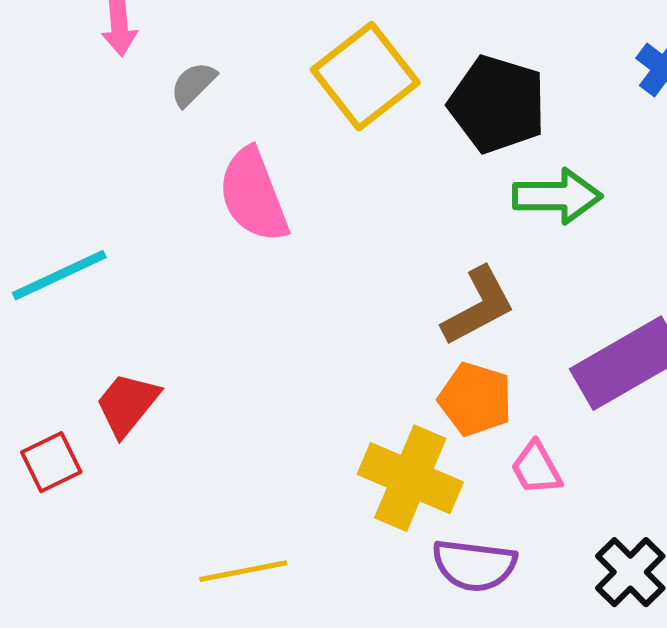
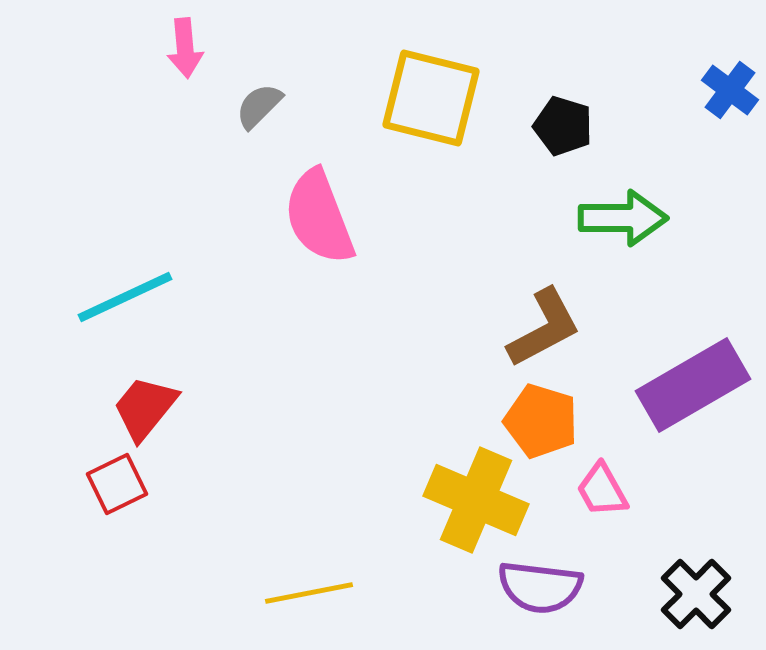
yellow square: (365, 76) -> (431, 98), turned -38
black pentagon: (497, 104) -> (563, 126), size x0.6
red trapezoid: (127, 404) -> (145, 408), moved

